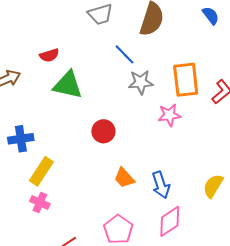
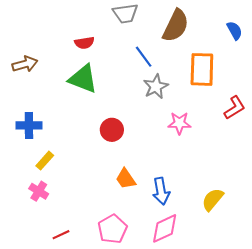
red semicircle: (49, 55) -> (84, 43), moved
orange rectangle: (186, 80) -> (202, 69), moved
gray star: (141, 82) -> (156, 87), turned -30
yellow rectangle: (41, 171) -> (45, 161), size x0.7

